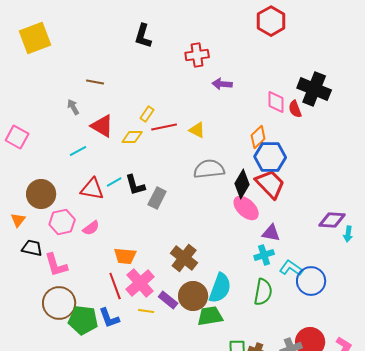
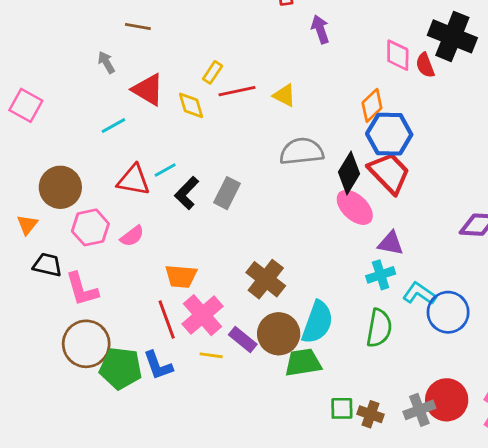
purple arrow: (222, 84) -> (320, 29), turned 66
yellow diamond: (132, 137) -> (191, 105), turned 75
black L-shape: (135, 185) -> (187, 193), moved, turned 60

